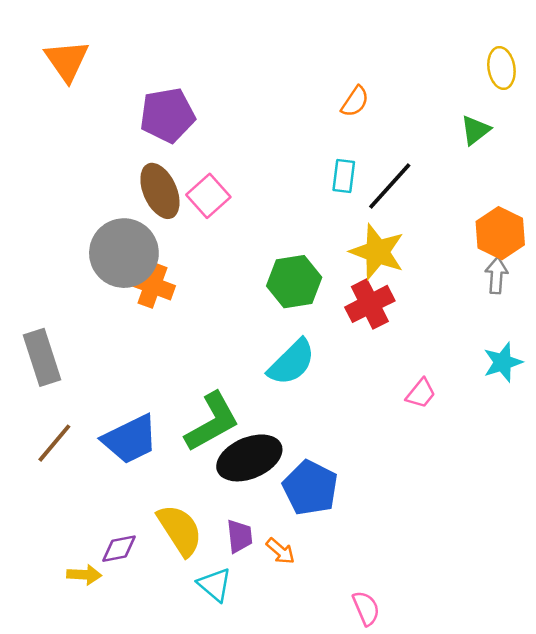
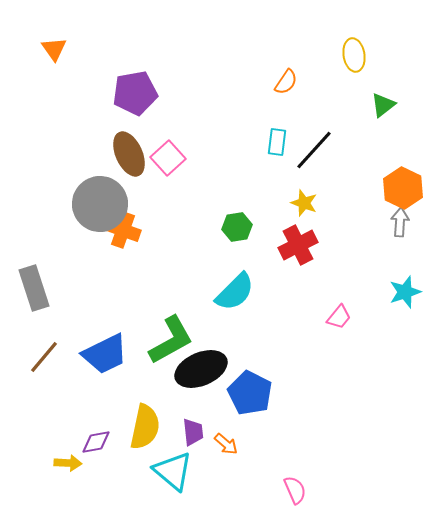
orange triangle: (67, 61) -> (54, 49), size x0.7
yellow ellipse: (501, 68) -> (354, 55), moved
yellow star: (377, 252) -> (304, 203), size x0.6
green hexagon: (294, 282) -> (237, 227), size x0.7
yellow semicircle: (180, 530) -> (145, 427), turned 45
cyan triangle: (215, 585) -> (173, 471), size x1.4

